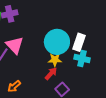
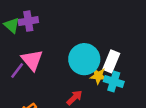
yellow star: (55, 60) -> (98, 76), moved

